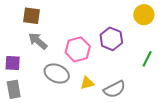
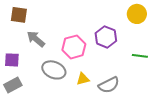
brown square: (32, 16) -> (19, 15), moved
green line: (147, 59) -> (140, 56), turned 70
gray rectangle: (14, 89) -> (13, 85), turned 72

